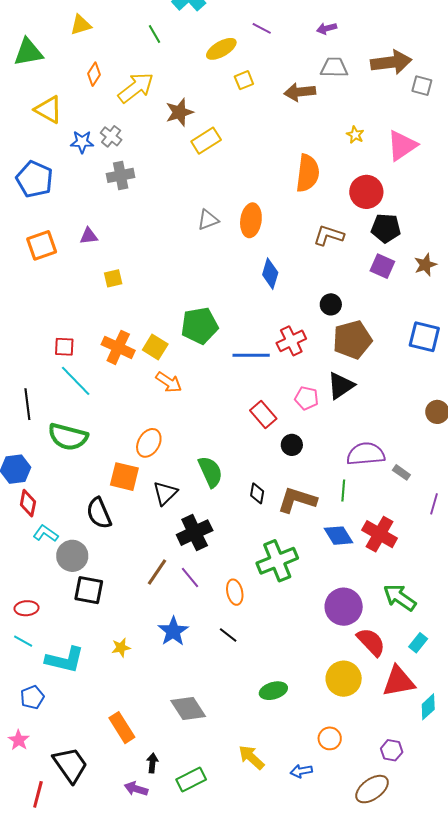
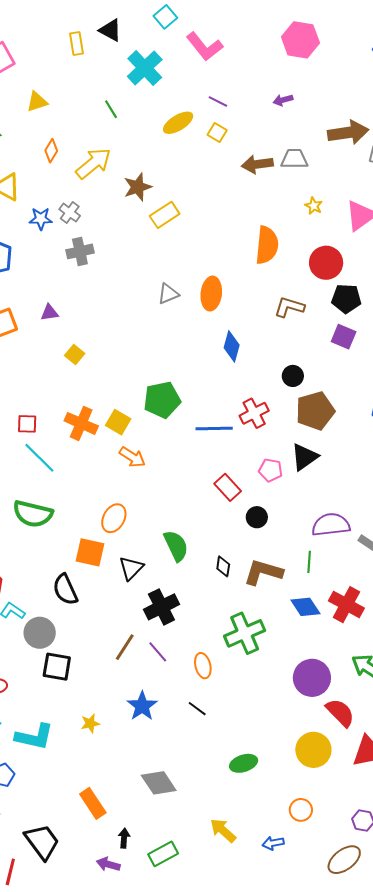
gray trapezoid: (334, 67) -> (294, 159), moved
yellow square: (244, 80) -> (217, 132), moved, turned -36
yellow square: (113, 278) -> (75, 354), turned -36

